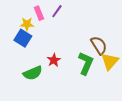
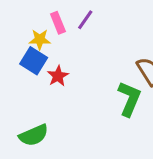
red star: (54, 60) -> (58, 76), moved
green semicircle: (33, 73) -> (34, 135), moved

